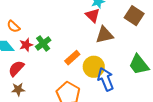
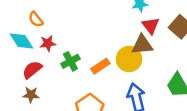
red triangle: (93, 15) -> (151, 26), moved
green cross: (43, 43) -> (70, 61), moved
yellow circle: (94, 67) -> (129, 59), moved

